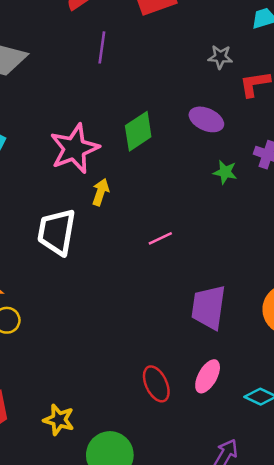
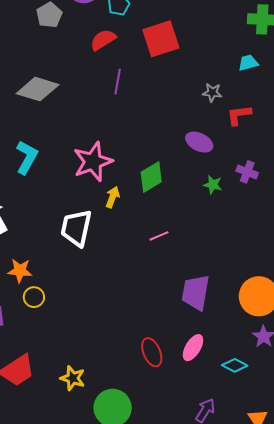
green diamond: (138, 131) -> (151, 177), moved

